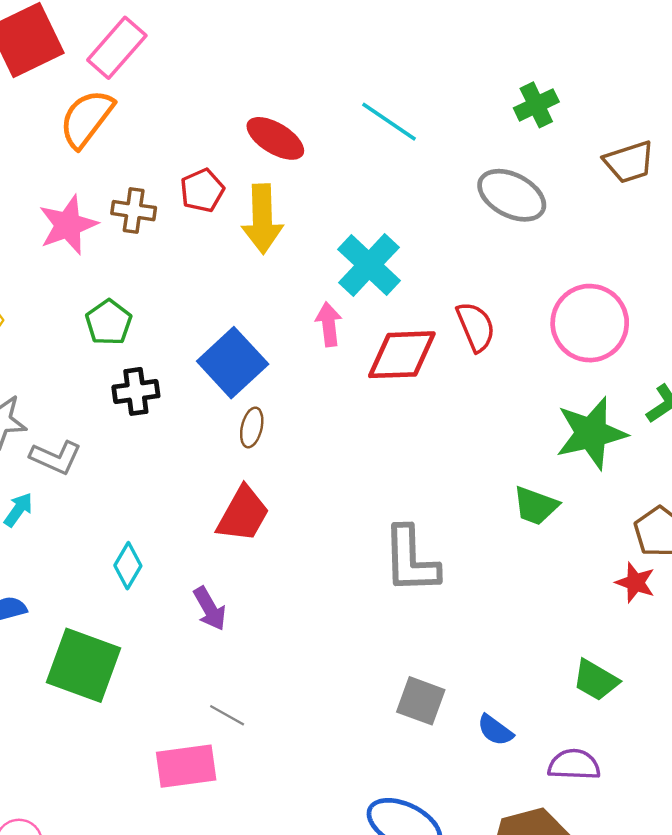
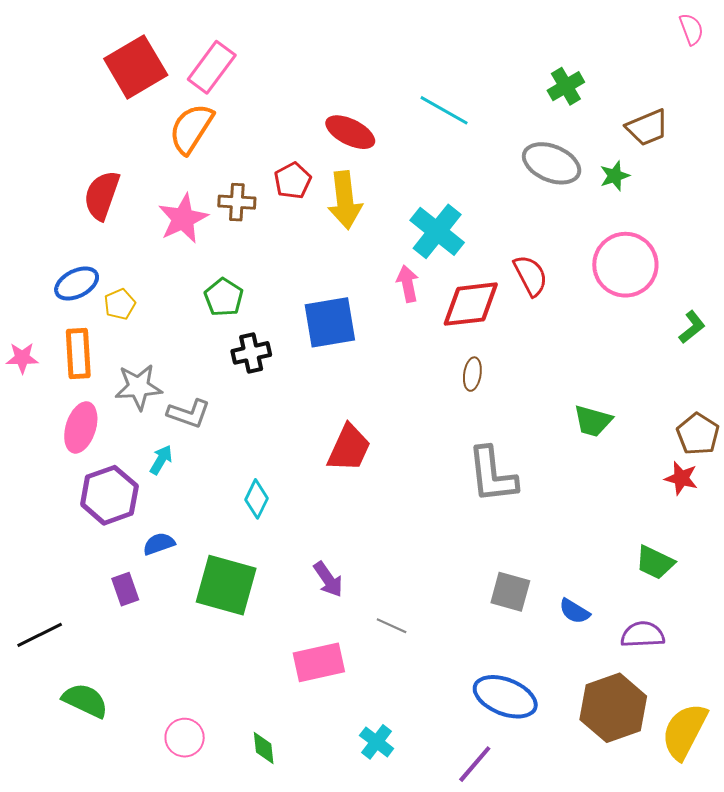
blue square: (233, 363) -> (330, 322), turned 38
brown ellipse: (252, 427) -> (472, 374), moved
green star: (591, 433) -> (615, 176), moved, size x0.5
purple arrow: (210, 609) -> (328, 579), moved
gray line: (227, 715) -> (392, 626), moved

